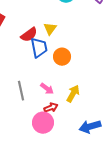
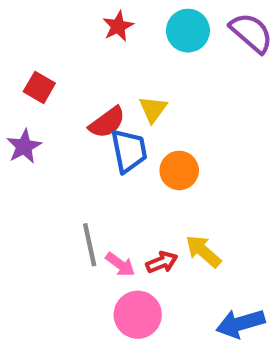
pink arrow: (47, 89) -> (120, 264), moved
yellow arrow: (73, 94) -> (203, 251), turned -78
red arrow: (51, 108) -> (162, 262), moved

